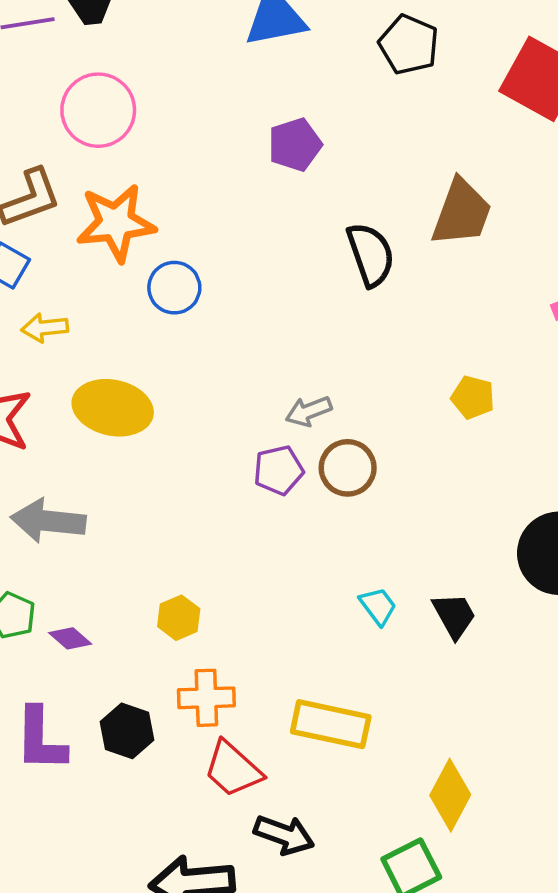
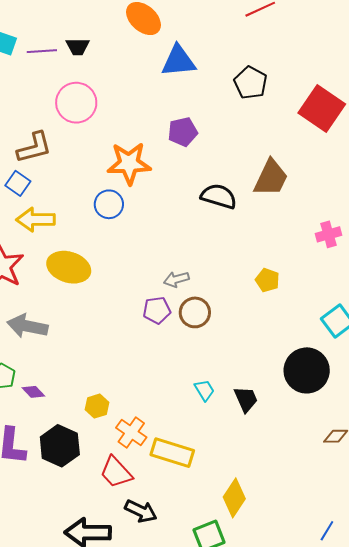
orange star: (116, 223) -> (129, 163), moved
black semicircle: (371, 255) -> (219, 196), turned -60
yellow arrow: (45, 328) -> (36, 220), size x1.5
yellow hexagon: (179, 618) -> (97, 406), moved
orange cross: (206, 698) -> (131, 432), moved, turned 32
black hexagon: (127, 731) -> (60, 446), size x1.4

